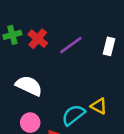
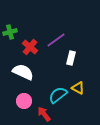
red cross: (38, 39) -> (30, 47), moved
white rectangle: (109, 46) -> (71, 58), moved

